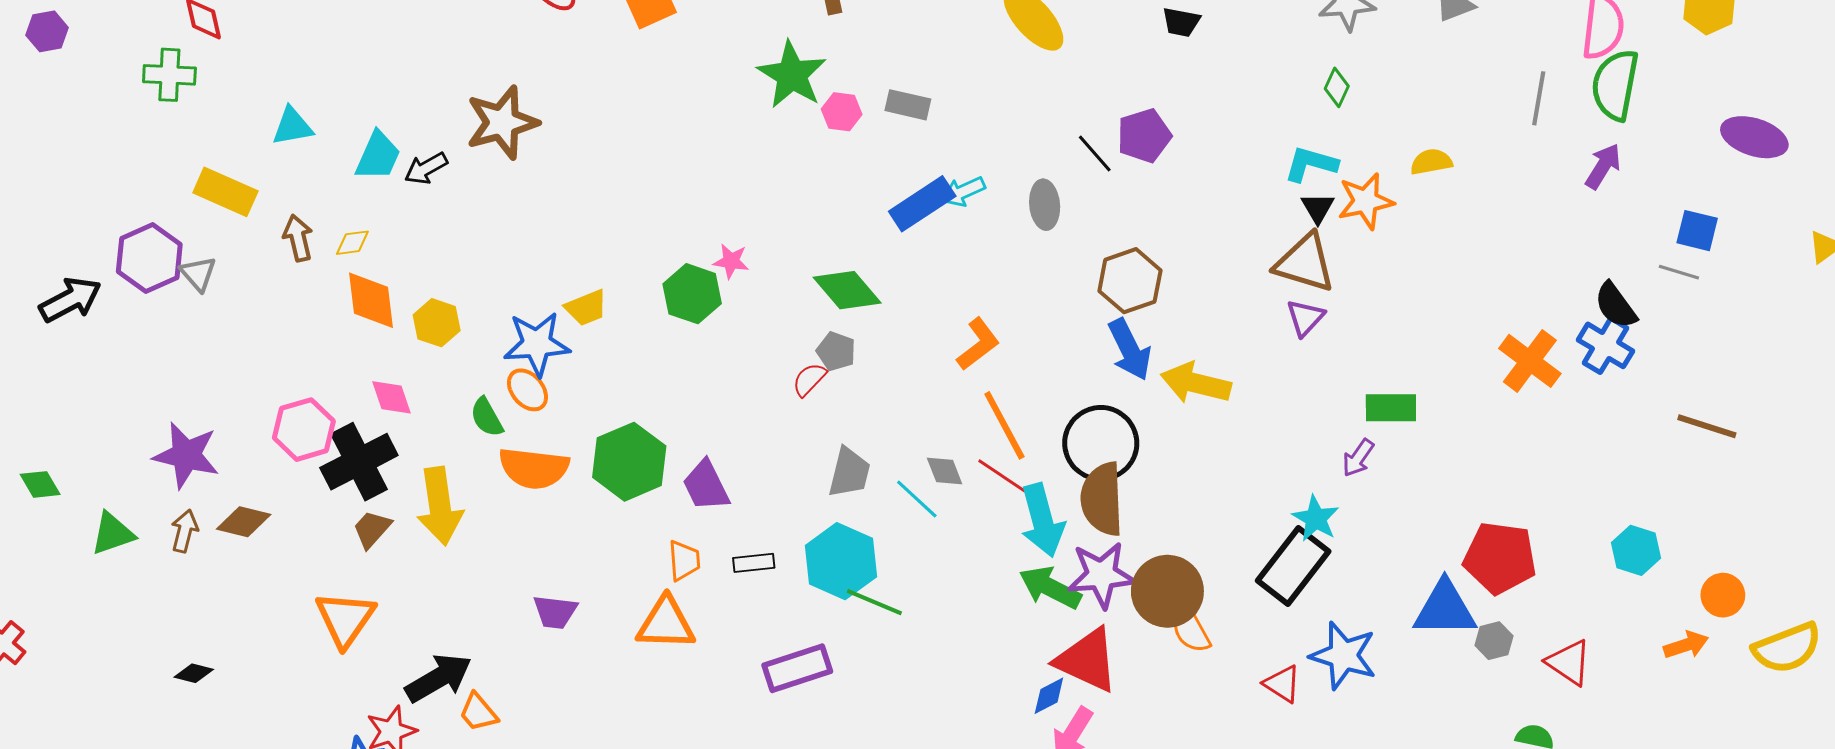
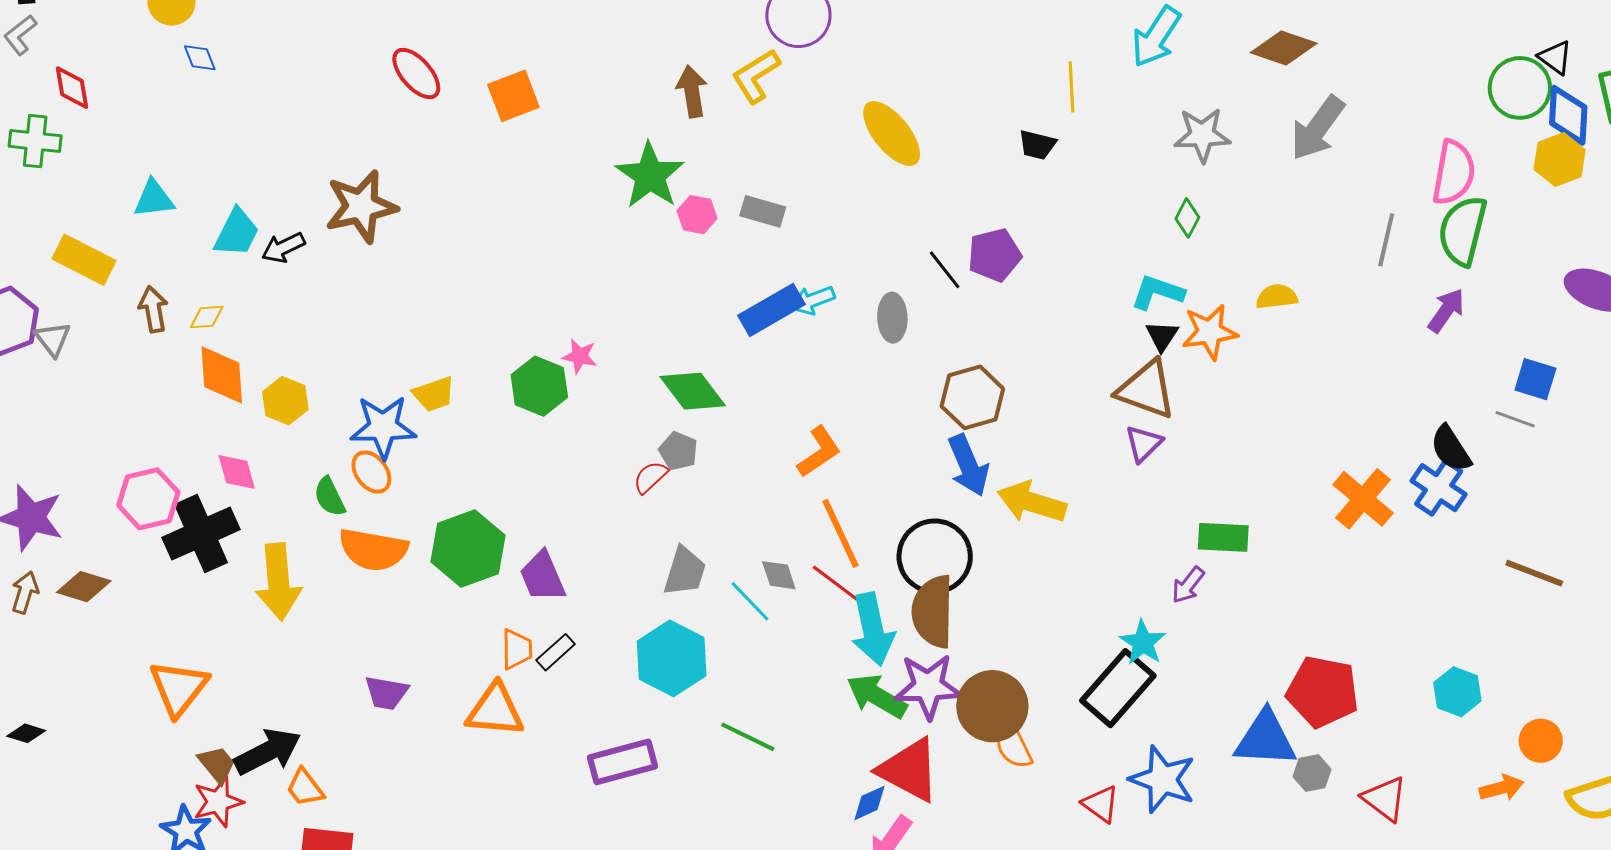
brown trapezoid: (372, 529) -> (217, 764), moved, turned 96
black rectangle: (754, 563) -> (556, 652), moved, turned -39
green line: (874, 602) -> (748, 737), moved

